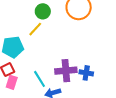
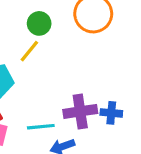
cyan line: (40, 79) -> (41, 127), turned -60

